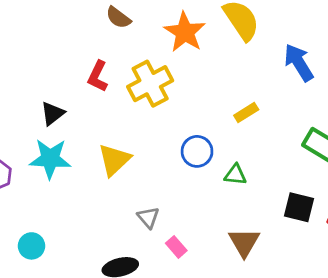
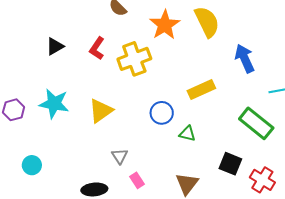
black triangle: (53, 113) -> (55, 46), moved
yellow rectangle: (246, 113) -> (201, 90), size x1.5

